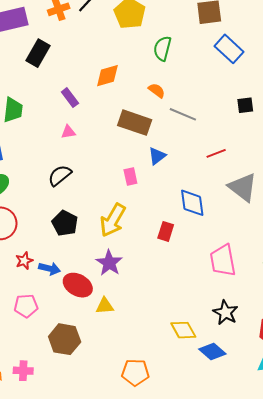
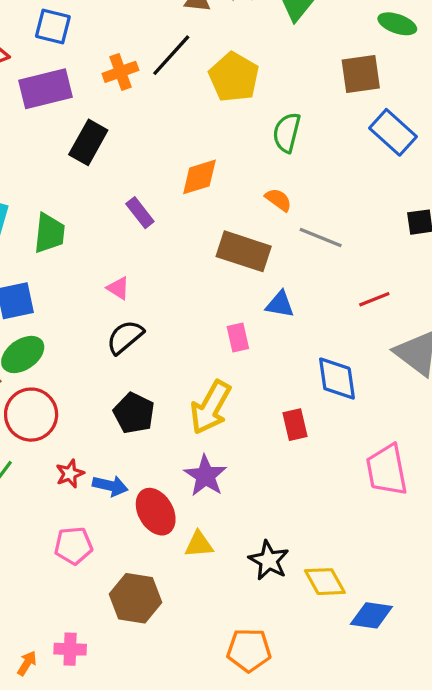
pink triangle: (68, 132) -> (118, 288), moved, turned 42
blue triangle: (157, 156) -> (280, 304), turned 48
red rectangle: (166, 231) -> (295, 425), turned -30
red ellipse: (78, 285) -> (156, 512), turned 32
black star: (225, 313) -> (269, 560), moved
blue diamond: (212, 352) -> (371, 615), turned -32

